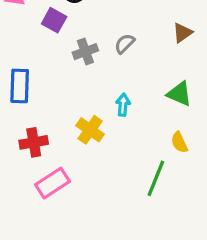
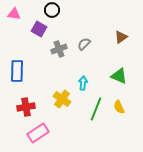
green line: (156, 178) -> (96, 109), moved

